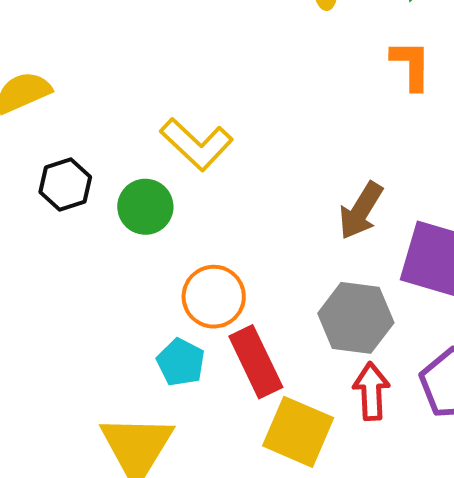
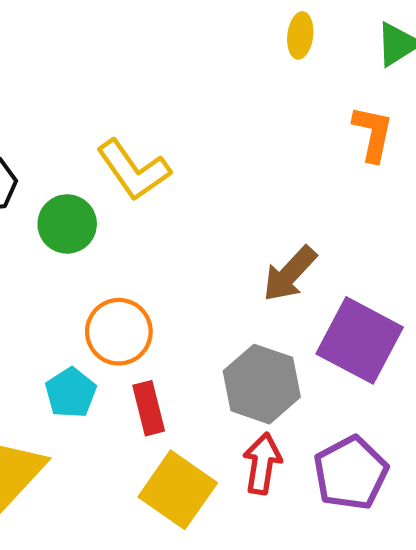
red rectangle: (256, 362) -> (149, 408), size x0.7

